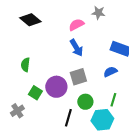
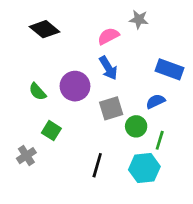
green semicircle: (25, 65) -> (37, 92), turned -48
purple circle: (56, 87) -> (75, 86), moved
green circle: (85, 102) -> (136, 126), moved

